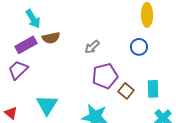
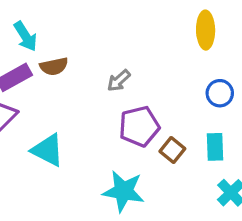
blue circle: (139, 47) -> (220, 93), moved
cyan triangle: (47, 105) -> (48, 150), moved, turned -35

